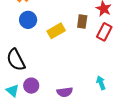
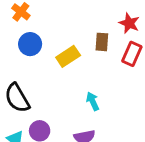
cyan arrow: (101, 83) -> (93, 101), moved

